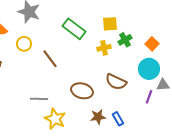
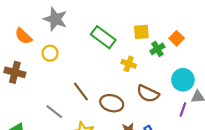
orange square: (152, 44) -> (177, 38), moved
yellow cross: (104, 48) -> (129, 64), moved, turned 32
brown line: (50, 59) -> (81, 91), moved
gray line: (39, 99) -> (54, 112), moved, turned 36

